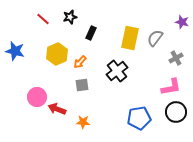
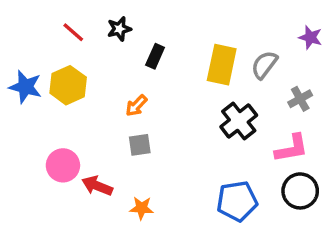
yellow hexagon: (57, 54) -> (68, 85), moved
black cross: (117, 71) -> (239, 121), moved

